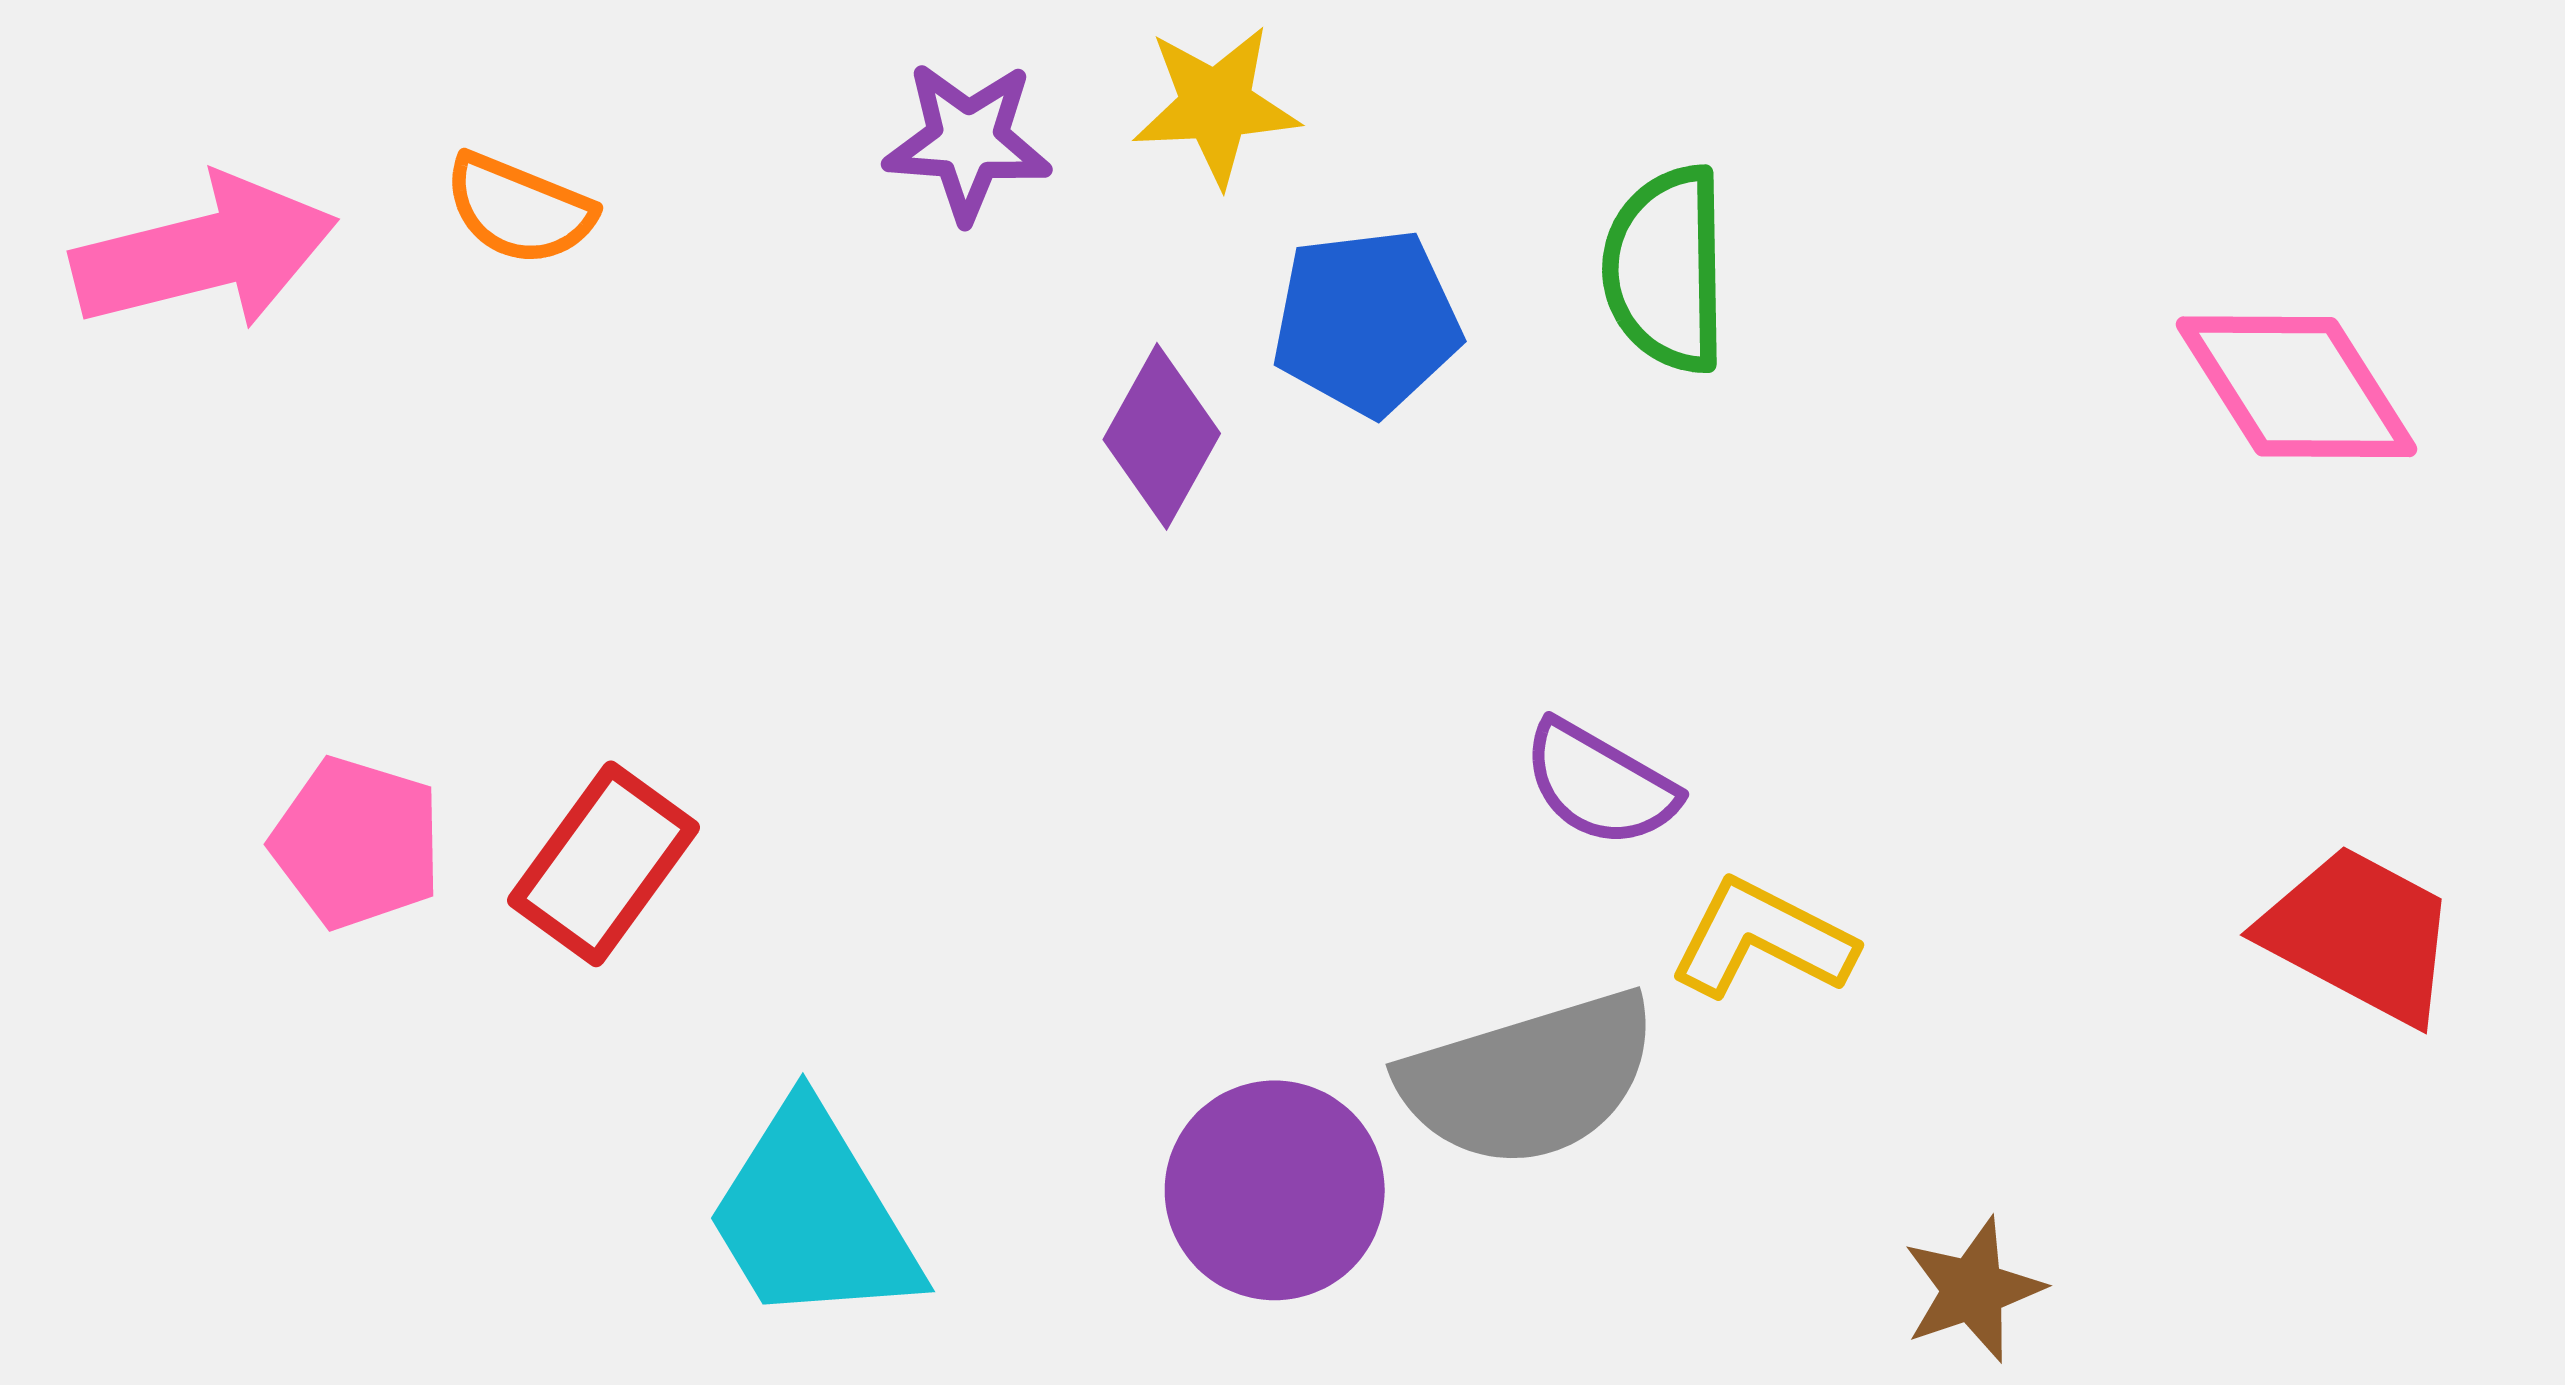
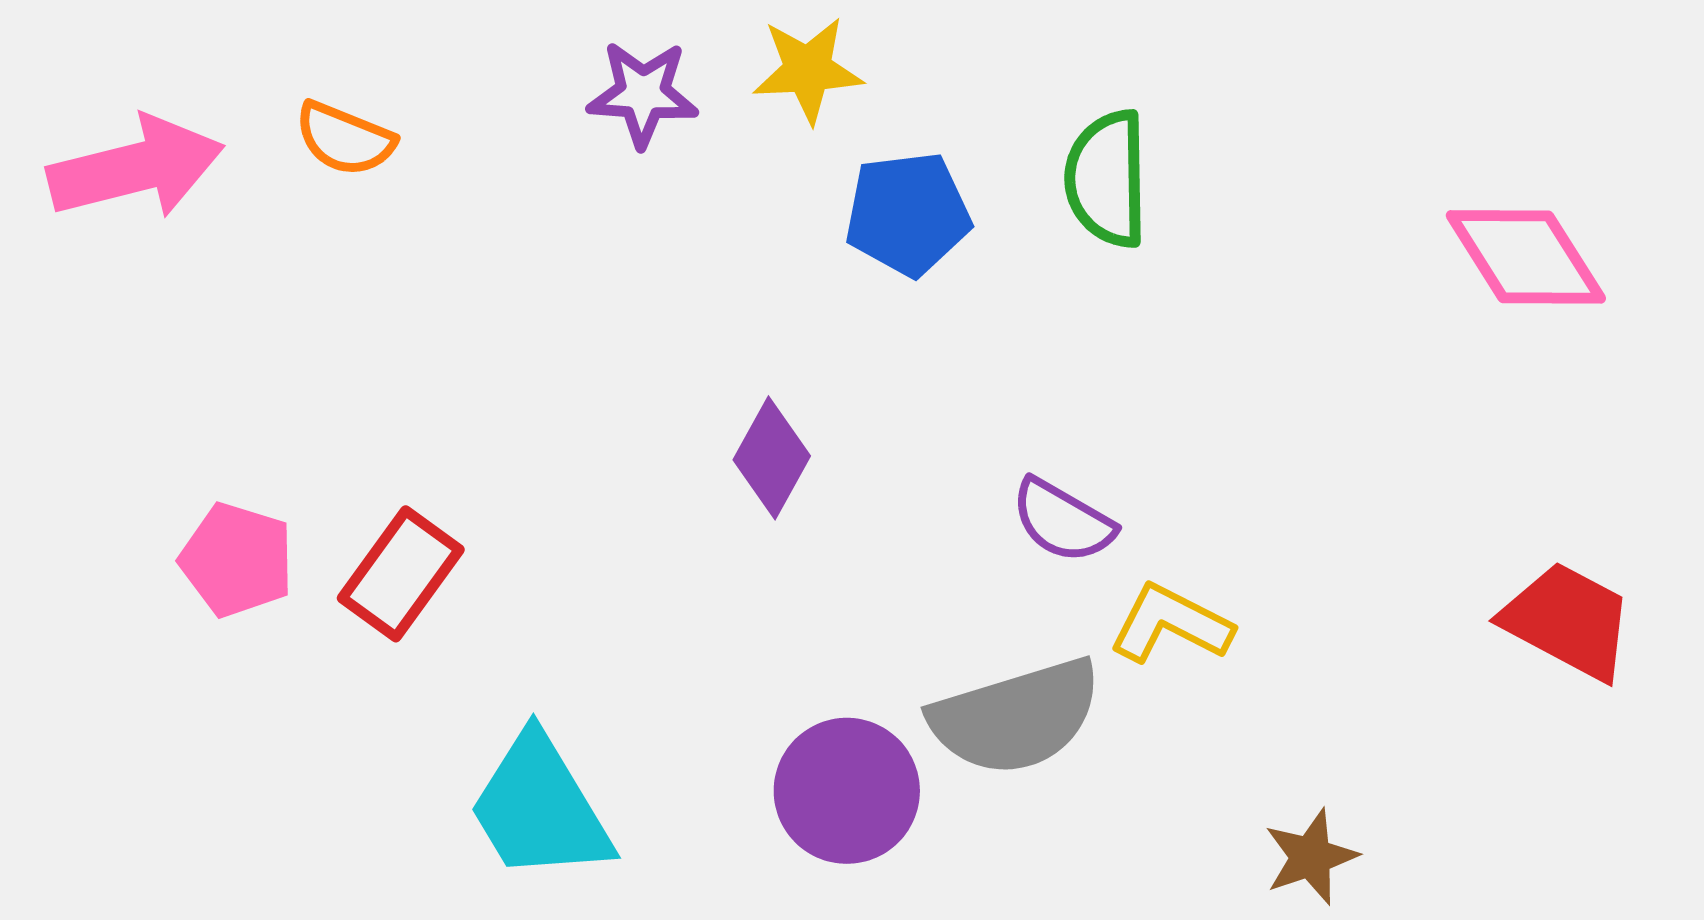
purple diamond: (1162, 436) -> (772, 458), moved

